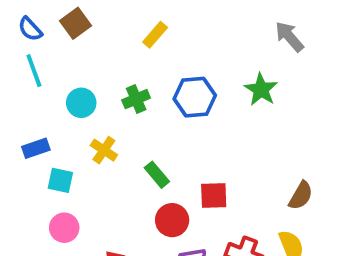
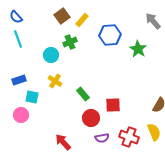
brown square: (76, 23) -> (62, 16), moved
blue hexagon: (195, 97) -> (110, 35), moved
green cross: (136, 99) -> (70, 42), moved
cyan circle: (81, 103) -> (51, 55), moved
pink circle: (64, 228) -> (21, 115), moved

